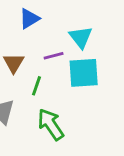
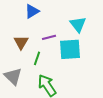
cyan triangle: (81, 37) -> (78, 24), moved

